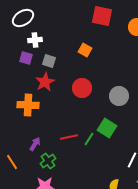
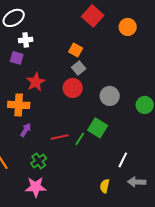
red square: (102, 16) -> (93, 16), turned 30
gray square: (49, 61) -> (79, 68), moved, turned 32
purple arrow: (35, 144) -> (26, 130), moved

